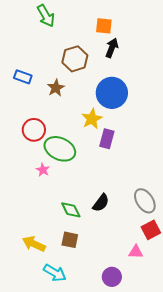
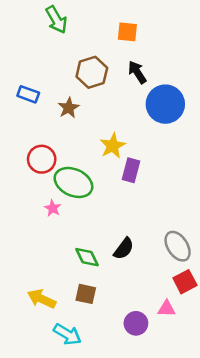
black arrow: (112, 48) -> (137, 72), moved, turned -54
blue circle: (112, 93) -> (165, 104), moved
purple circle: (112, 277) -> (136, 323), moved

